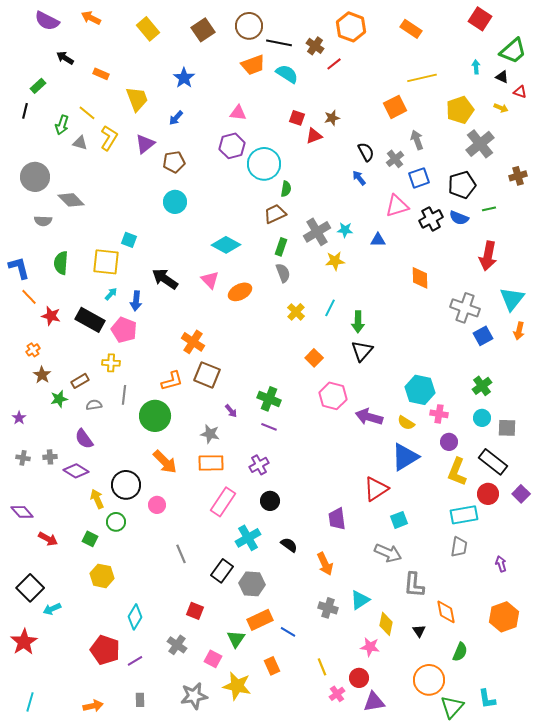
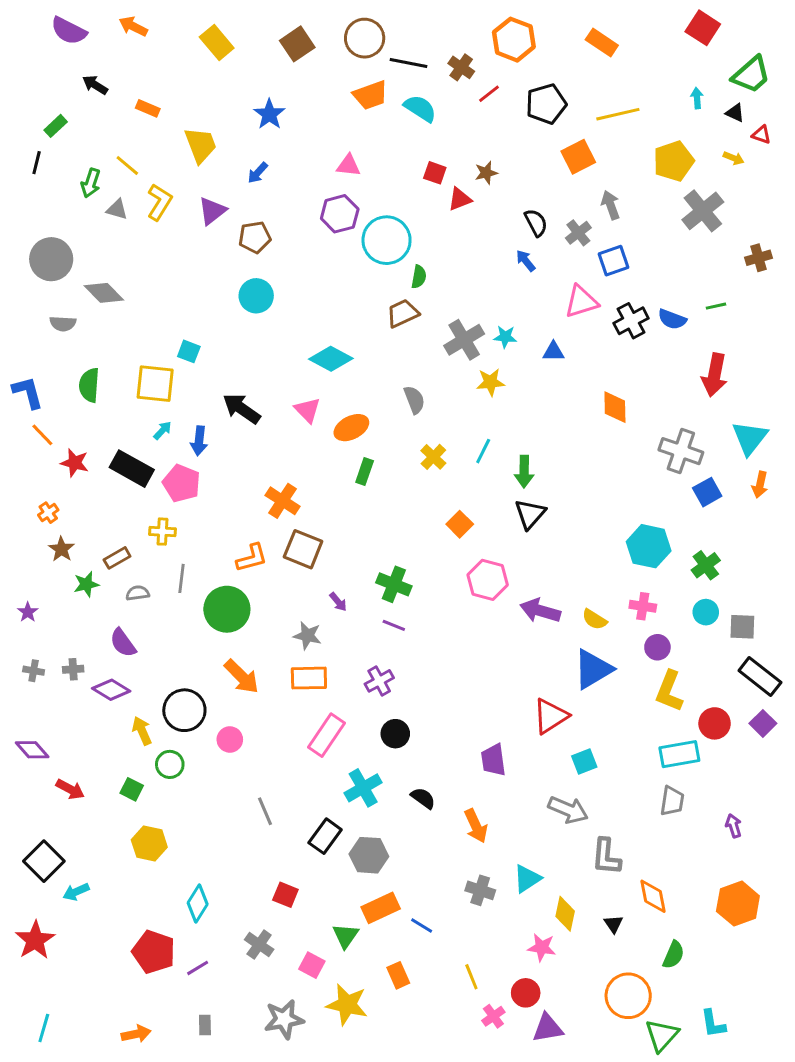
black pentagon: (462, 185) -> (546, 104), moved
green rectangle: (281, 247) -> (365, 472), moved
cyan hexagon: (420, 390) -> (649, 546), moved
black rectangle: (493, 462) -> (760, 677), moved

